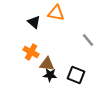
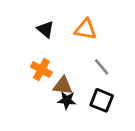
orange triangle: (56, 13) -> (86, 29), moved
gray line: (88, 40) -> (102, 67), moved

